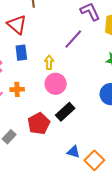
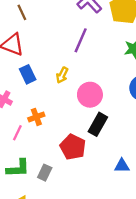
yellow arrow: (49, 62) -> (62, 75), turned -136
pink circle: (56, 84) -> (90, 95), moved

